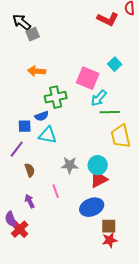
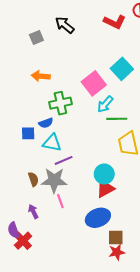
black arrow: (22, 22) -> (65, 25), moved
cyan square: (115, 64) -> (122, 69), size x1.5
pink square: (88, 78) -> (94, 83), turned 30
purple line: (17, 149) -> (64, 160), moved, turned 30
gray star: (70, 165) -> (54, 180), moved, size x1.4

